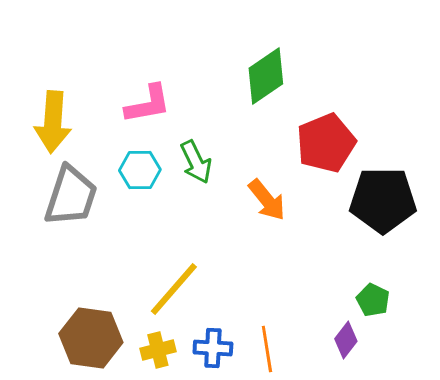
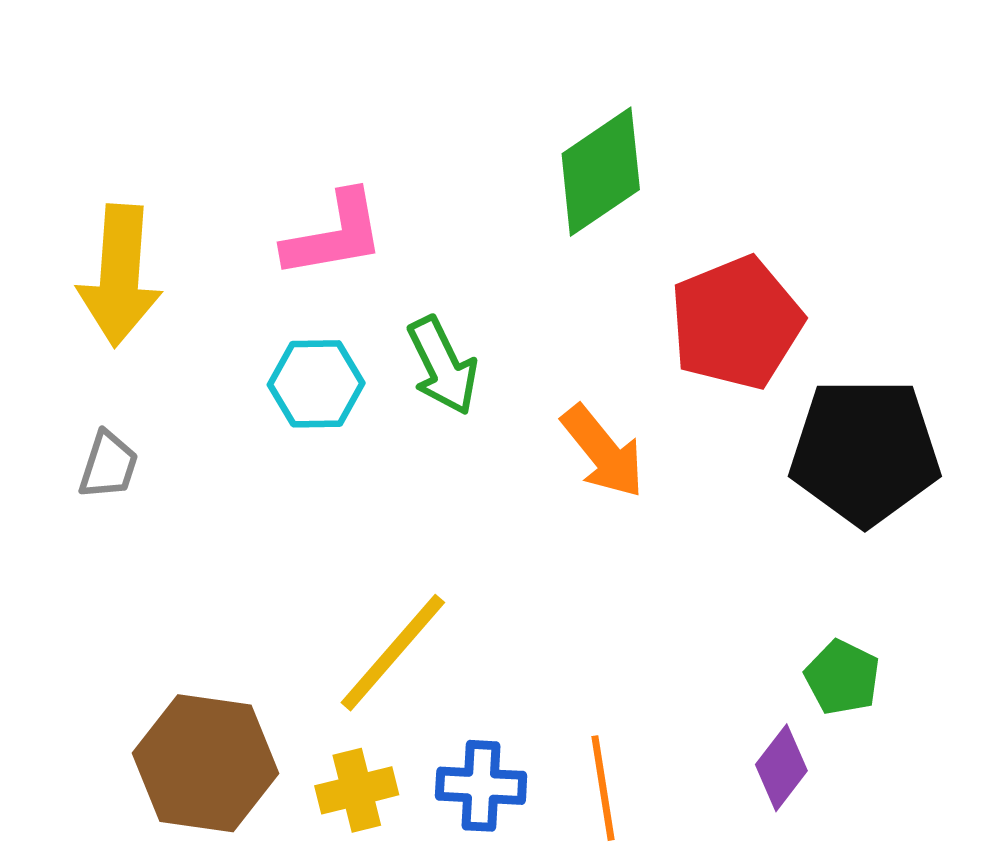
gray trapezoid: (71, 196) -> (108, 465), moved, size x0.5

